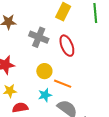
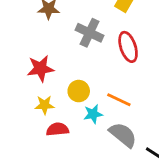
yellow circle: (44, 71) -> (79, 91), moved

